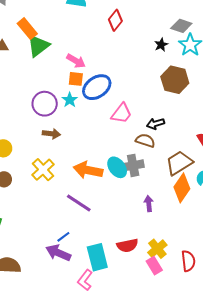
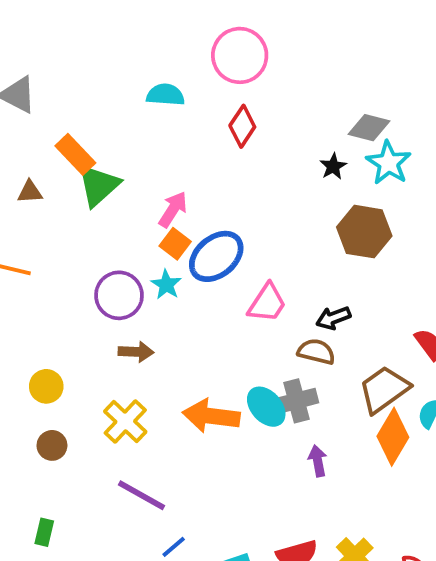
pink arrow: (76, 61) -> (173, 209), turned -84
orange square: (76, 79) -> (175, 244), turned 35
purple line: (79, 203) -> (142, 495), moved
purple arrow: (149, 204) -> (318, 461), moved

